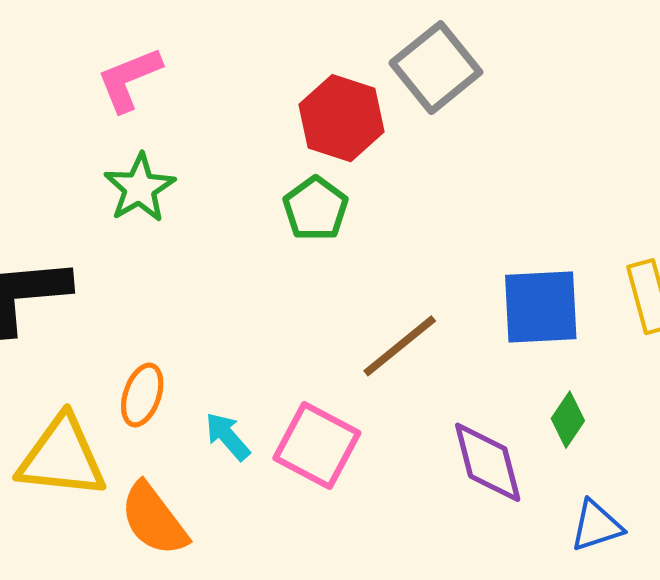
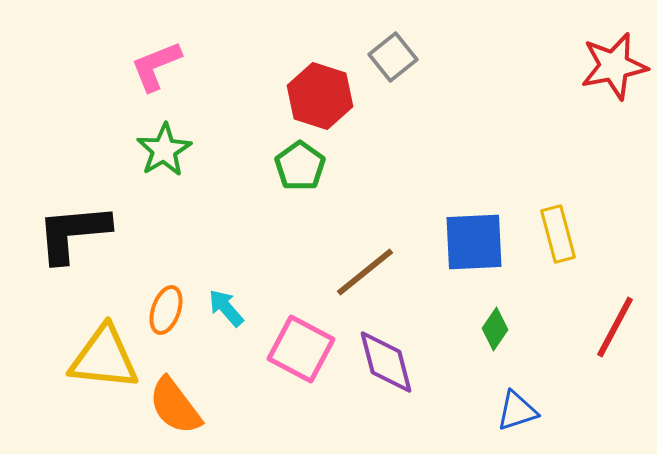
gray square: (436, 68) -> (393, 57), size x0.7
cyan arrow: (228, 436) -> (226, 308), moved
purple diamond: (488, 462) -> (386, 362), moved

